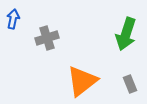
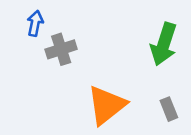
blue arrow: (13, 19) -> (35, 23), moved

